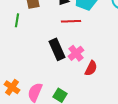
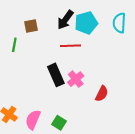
red semicircle: (91, 68) -> (102, 94), moved

